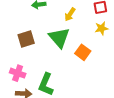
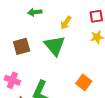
orange square: (83, 52) -> (84, 82), moved

